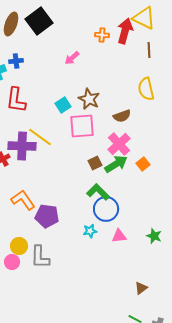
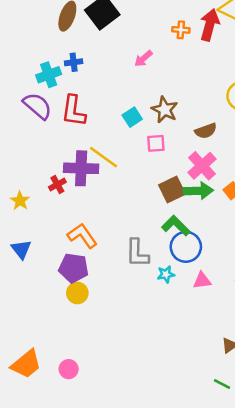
pink square: (82, 126) -> (156, 143), size x0.6
brown square: (95, 163) -> (172, 189), size x1.5
green arrow: (116, 164) -> (198, 191), turned 30
purple pentagon: (47, 216) -> (74, 268), moved
gray L-shape: (40, 257) -> (137, 253), moved
pink circle: (12, 262) -> (69, 369), moved

